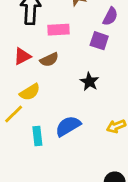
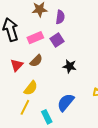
purple semicircle: (110, 16) -> (60, 17), moved
purple square: (99, 41) -> (57, 40), moved, turned -32

